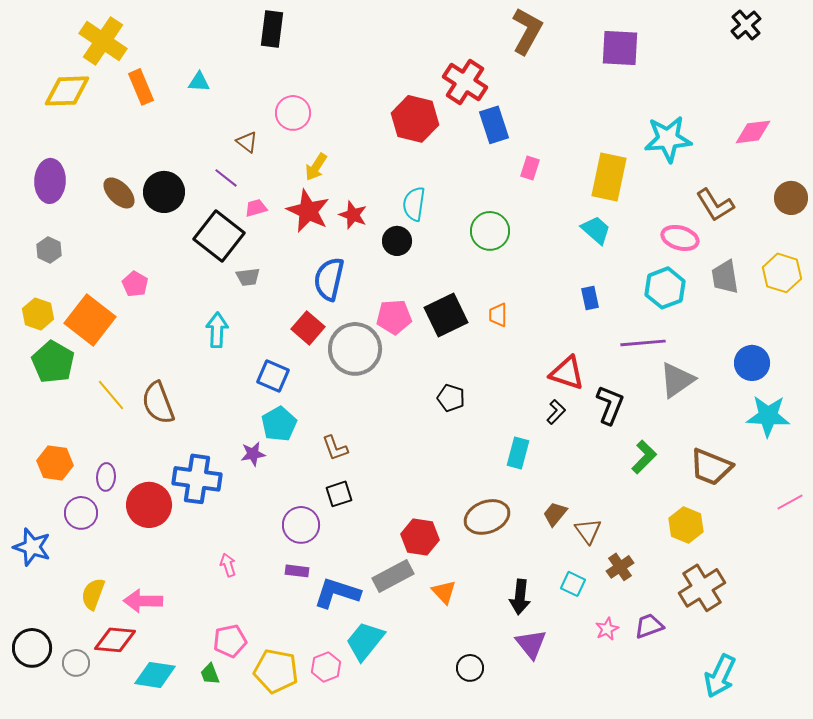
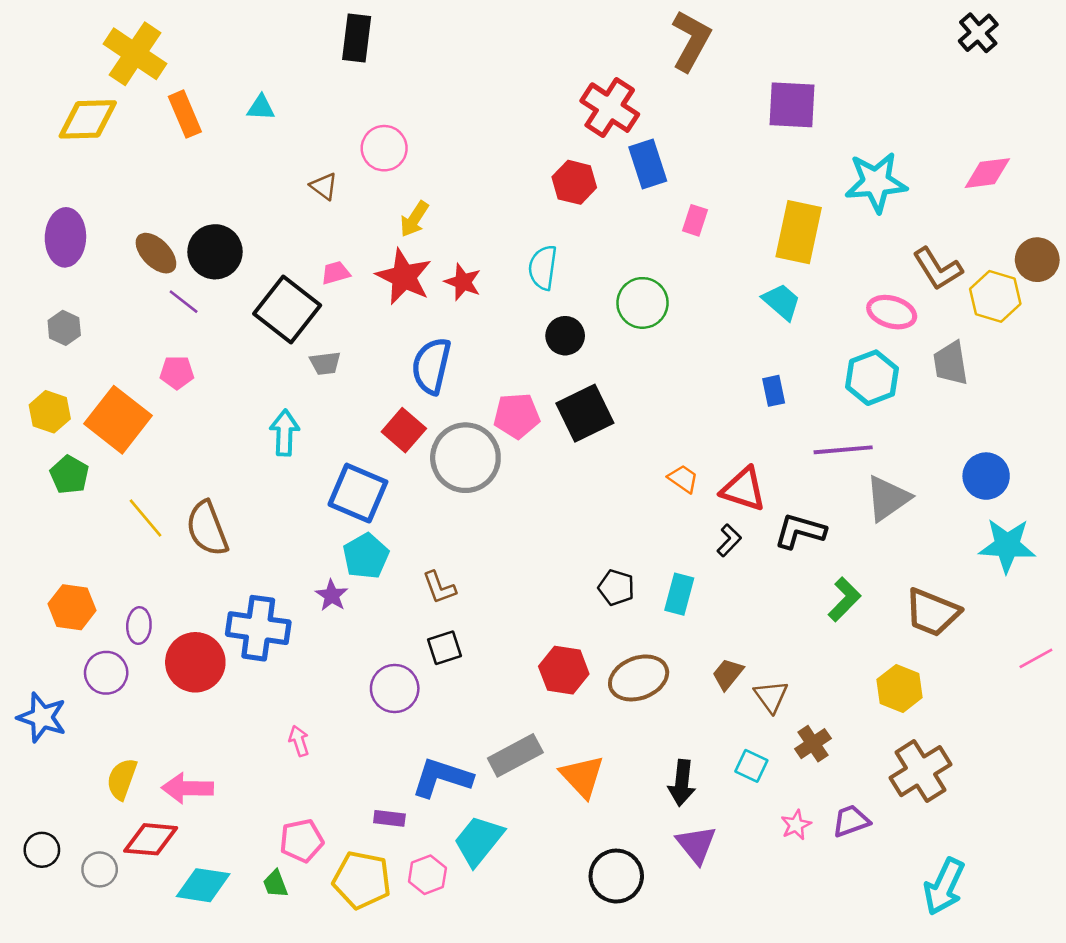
purple square: (620, 48) -> (792, 105), moved
red hexagon: (415, 119) -> (574, 182), moved, size x0.7
purple line: (226, 178) -> (184, 302), moved
black circle: (397, 241) -> (565, 336), moved
yellow hexagon: (782, 273) -> (995, 296), moved
pink pentagon: (135, 284) -> (177, 372), turned -30
orange trapezoid: (498, 315) -> (683, 479), moved, turned 125
green pentagon: (53, 362) -> (69, 475), size x0.7
blue square: (273, 376) -> (358, 493), size x1.4
black pentagon: (451, 398) -> (616, 588), moved
black L-shape: (610, 405) -> (800, 531), turned -96
purple star: (253, 454) -> (332, 595), turned -30
red hexagon: (420, 537) -> (564, 670), moved
purple rectangle: (297, 571) -> (389, 818), moved
orange triangle: (444, 592) -> (582, 776), size x1.4
black circle: (32, 648) -> (42, 850), size x0.7
black circle: (470, 668) -> (616, 876), size x1.5

